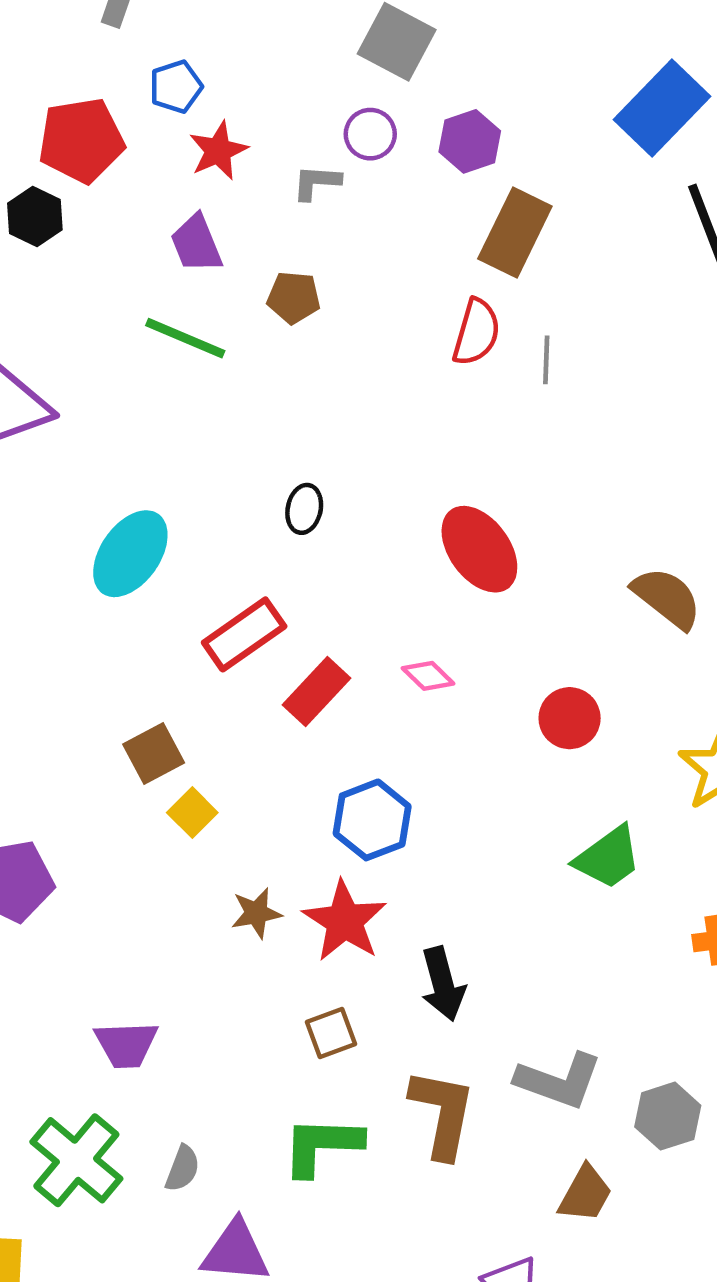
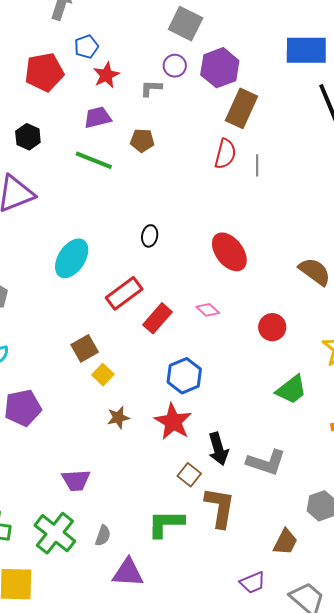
blue rectangle: (662, 108) -> (306, 50), turned 48
purple hexagon: (470, 141) -> (220, 68), size x1.4
black hexagon: (35, 216) -> (28, 137), moved
purple trapezoid: (196, 244) -> (98, 117), turned 100
brown star: (256, 913) -> (118, 418), moved
brown square: (331, 1033) -> (189, 475), moved, turned -30
gray L-shape: (559, 1081) -> (266, 462), moved

